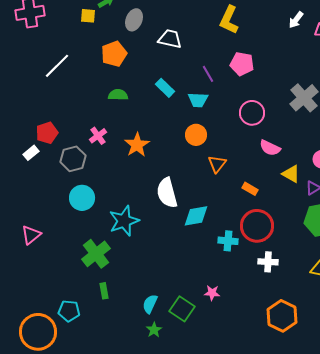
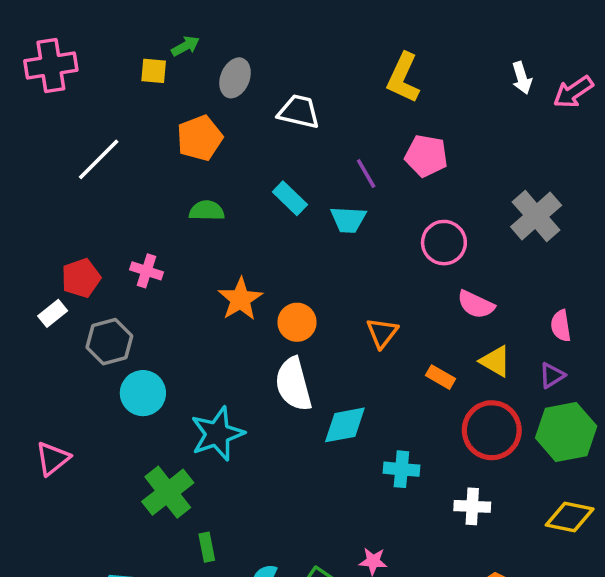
white arrow: (296, 20) -> (522, 78), turned -54
orange circle: (196, 135) -> (297, 322), moved
pink cross: (98, 136) -> (147, 271), moved, turned -36
gray hexagon: (73, 159) -> (109, 342), moved
yellow triangle: (291, 174) -> (495, 361), moved
red circle: (257, 226) -> (492, 430), moved
green rectangle: (104, 291) -> (207, 547), moved

